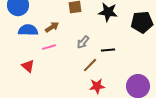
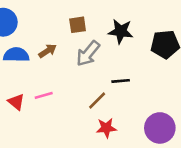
gray arrow: (83, 42) -> (88, 54), moved, size x1.5
pink line: (49, 47) -> (44, 95), moved

